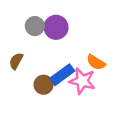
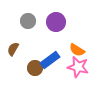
purple circle: (56, 27) -> (56, 22), moved
pink star: (82, 81) -> (78, 67), moved

